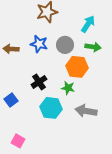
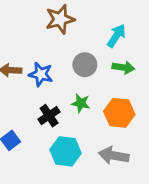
blue star: (39, 44) -> (41, 74), moved
orange hexagon: (77, 67) -> (119, 113), moved
green star: (68, 88) -> (81, 103), moved

